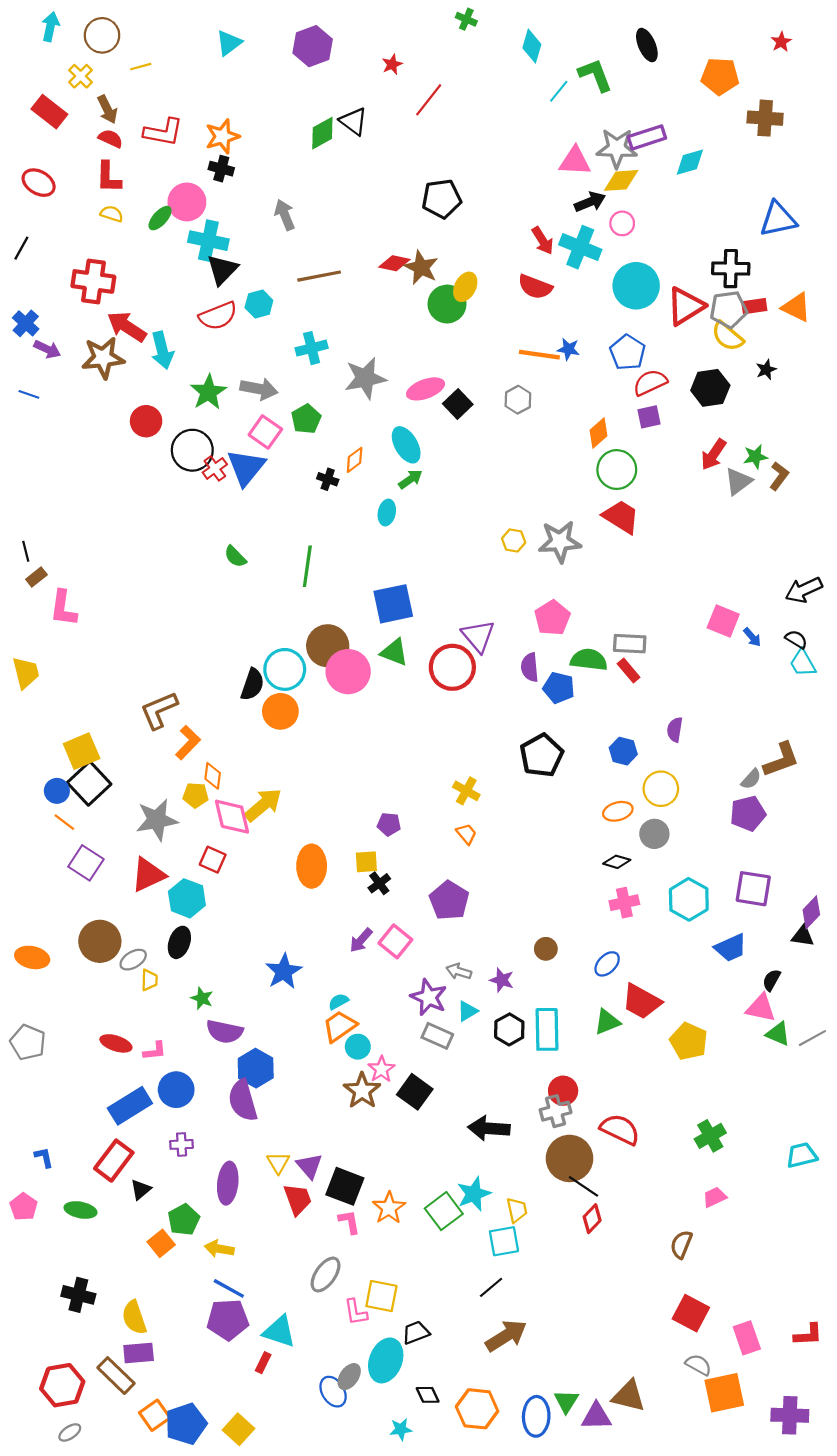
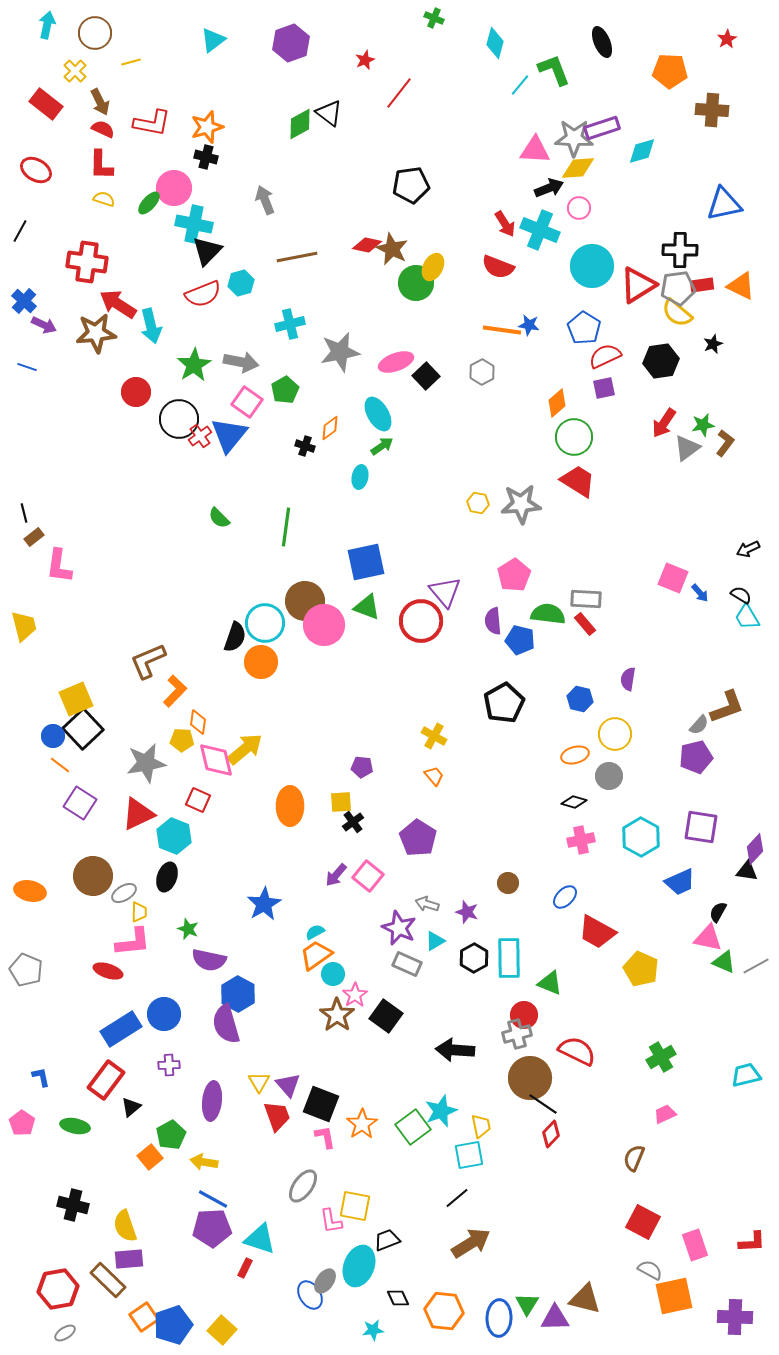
black arrow: (804, 590) -> (748, 549), size x0.7
green triangle: (607, 1022) -> (550, 983), moved, turned 44
pink L-shape: (155, 1051) -> (133, 942), moved, size x1.6

